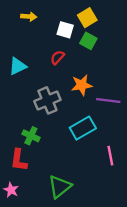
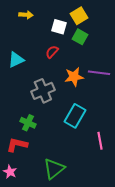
purple line: (108, 100) -> (99, 73), moved
cyan rectangle: (83, 128) -> (75, 116), turned -30
red L-shape: (19, 160) -> (17, 145), turned 95

